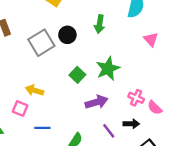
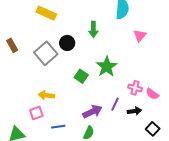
pink triangle: (151, 39) -> (140, 36), turned 32
purple arrow: (97, 102) -> (92, 112), moved
pink square: (20, 108) -> (36, 113), turned -32
purple line: (109, 131) -> (115, 104), moved, turned 72

